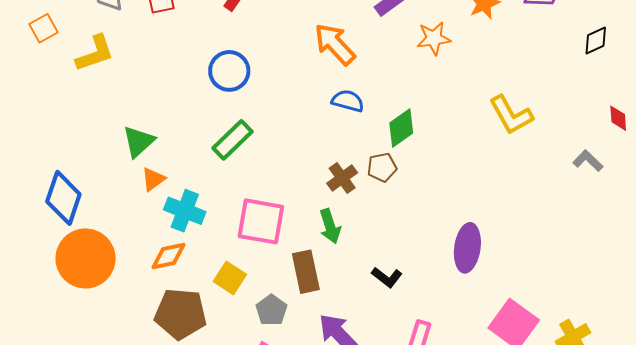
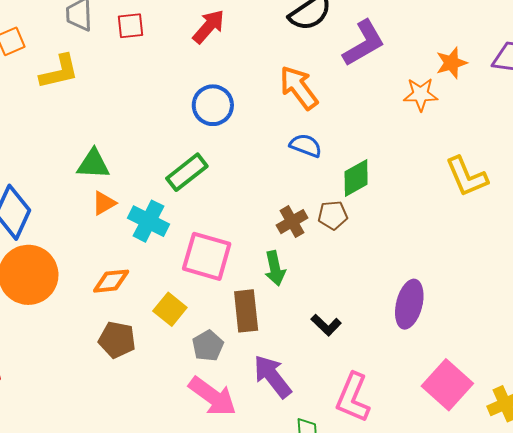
orange star: (434, 38) -> (421, 94), moved
blue circle: (229, 71) -> (213, 105), moved
green triangle: (138, 142) -> (93, 164), turned 39
cyan cross: (185, 211) -> (149, 221), moved
brown pentagon: (180, 314) -> (117, 340), size x0.7

